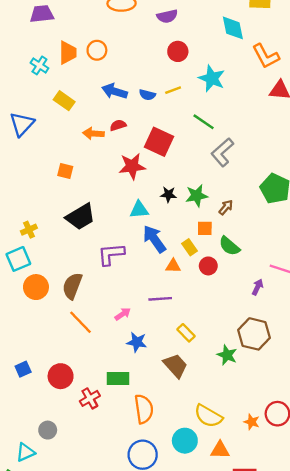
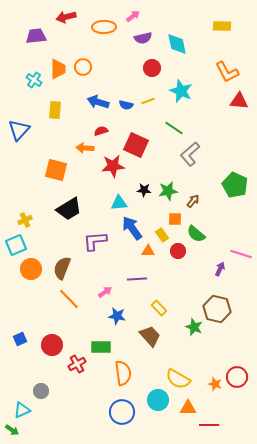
cyan diamond: (233, 28) -> (177, 44), moved
yellow rectangle: (64, 101) -> (55, 110), turned 60
orange arrow: (93, 133) -> (85, 148), moved
orange square: (65, 171) -> (56, 170), size x1.6

